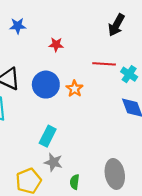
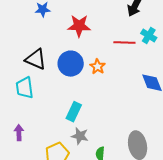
red star: (56, 45) -> (79, 26), size x1.6
cyan cross: (129, 74) -> (149, 35), moved

